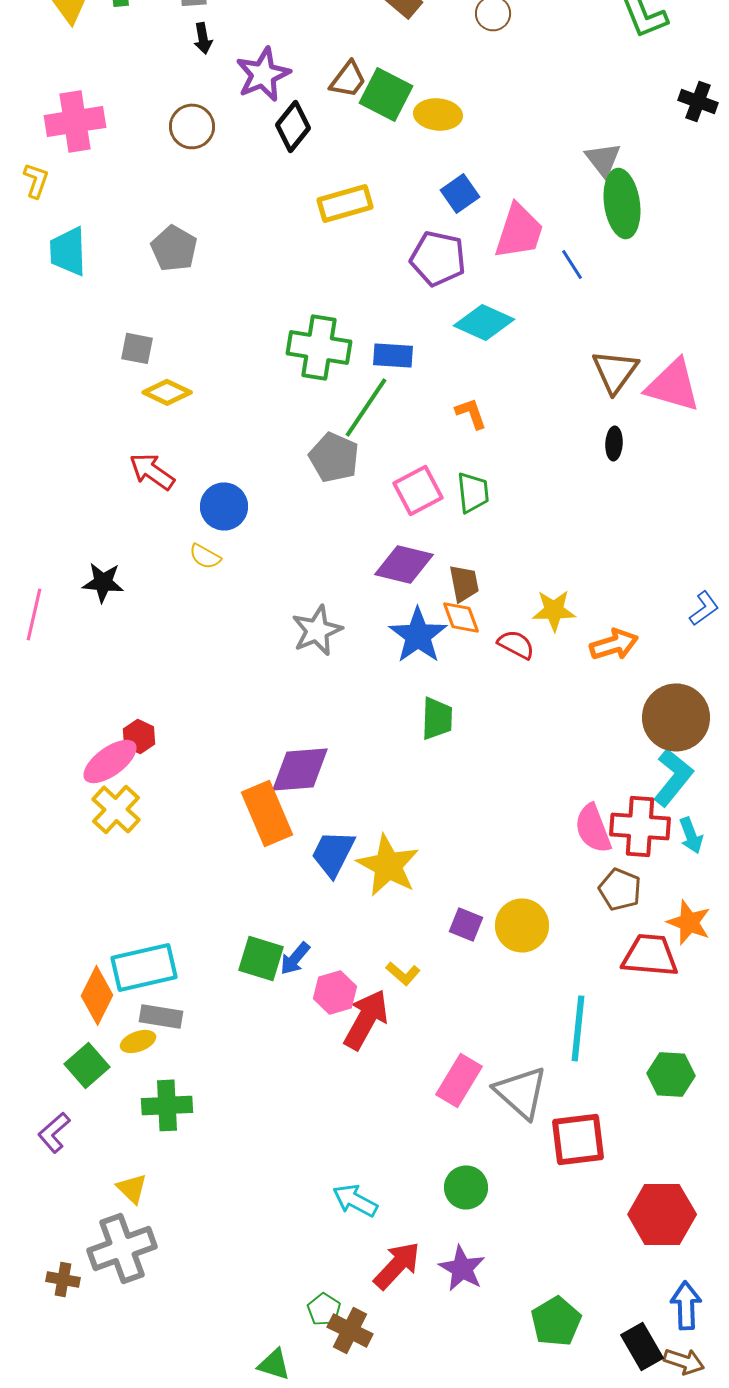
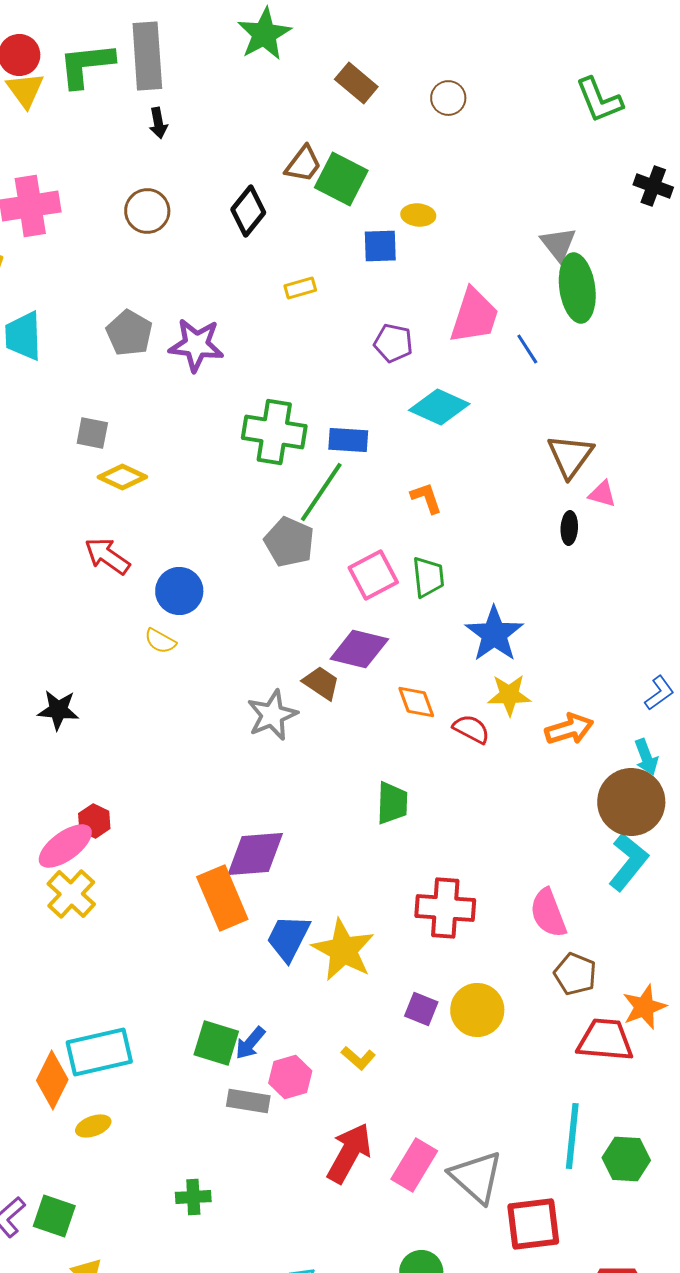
purple star: (263, 74) -> (196, 345), moved, turned 30
yellow ellipse: (438, 114) -> (418, 215), moved, size x0.7
blue square: (460, 193) -> (380, 246), moved, turned 33
yellow rectangle: (345, 203) -> (300, 288), size x0.6
purple pentagon: (438, 258) -> (393, 343), size x0.7
pink triangle: (673, 385) -> (602, 494), moved, size x0.5
black star: (103, 582) -> (58, 710), moved
brown trapezoid: (464, 583) -> (321, 683), moved, turned -45
blue star: (418, 635) -> (494, 634), moved
red cross: (640, 826) -> (445, 908), moved
cyan arrow: (691, 835) -> (646, 757), moved
orange star: (689, 922) -> (644, 1007), turned 30
gray rectangle: (161, 1016) -> (248, 1101), moved
red arrow: (366, 1019) -> (349, 1153), moved
cyan line: (578, 1028) -> (572, 1136), moved
green square: (87, 1065) -> (54, 1216), moved, turned -30
green cross: (167, 1105) -> (193, 1197), moved, size x0.7

